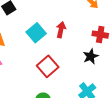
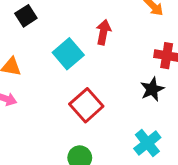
red arrow: (61, 30) -> (103, 32), moved

